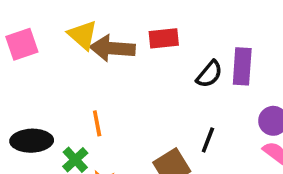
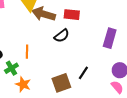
black semicircle: (209, 74) -> (62, 36), moved

